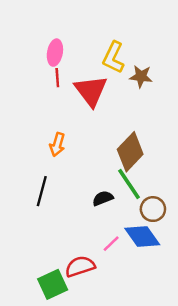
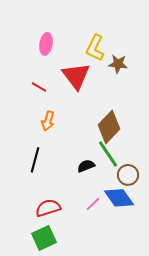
red line: (57, 78) -> (39, 87), moved, turned -56
red semicircle: (80, 266) -> (48, 208), moved

